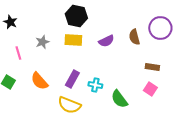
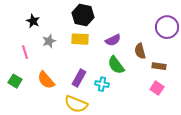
black star: (10, 22) -> (33, 21), moved
brown semicircle: (134, 37) -> (140, 51), moved
green semicircle: (119, 99) -> (116, 65), moved

